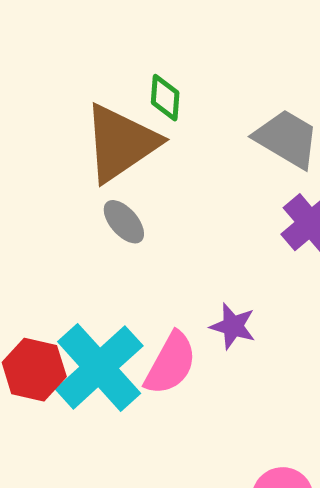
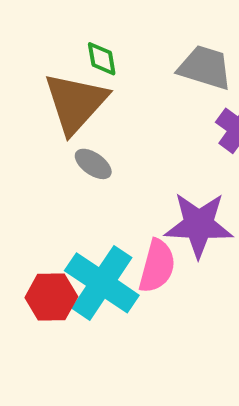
purple star: (233, 326) -> (199, 225), size x1.8

